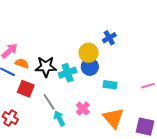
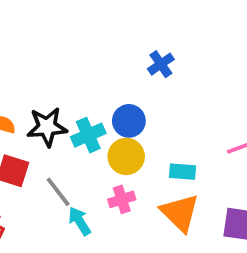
yellow circle: (89, 53) -> (126, 156), moved
cyan rectangle: (110, 85) -> (182, 172), moved
pink cross: (83, 109) -> (122, 199), turned 32

